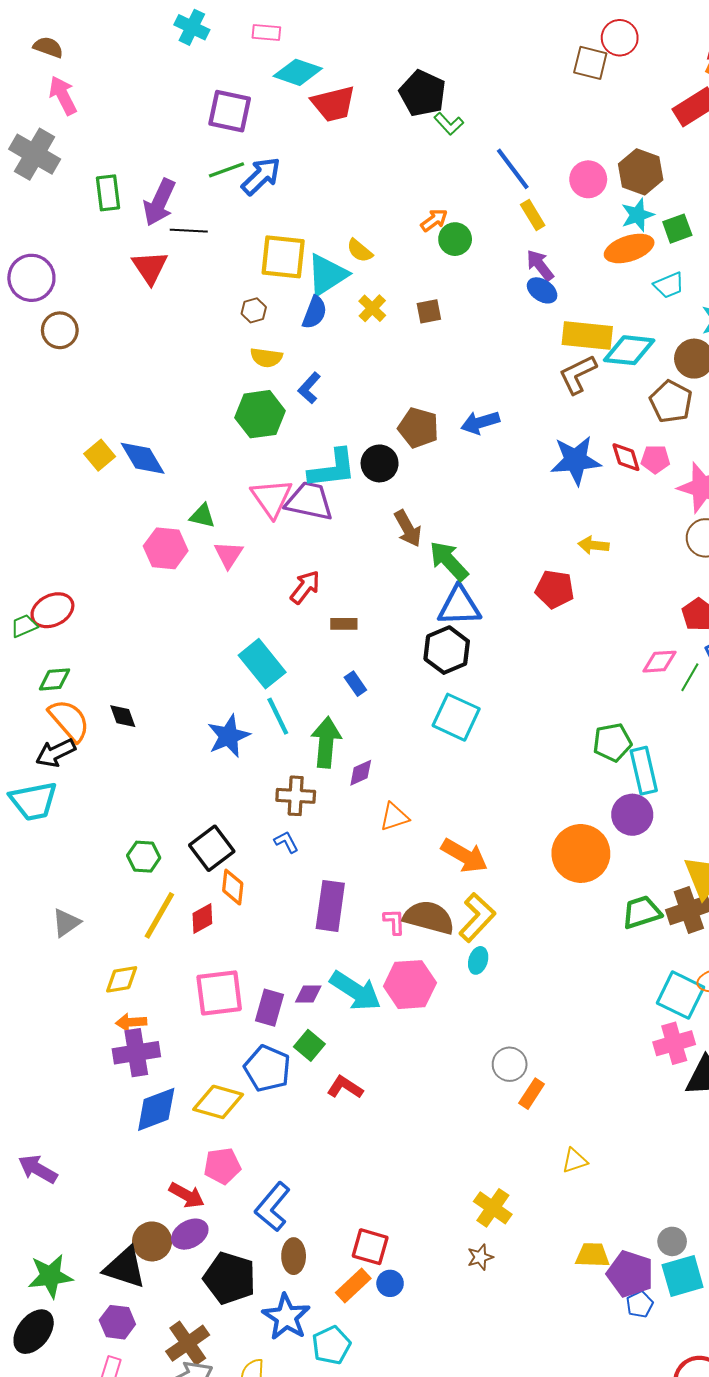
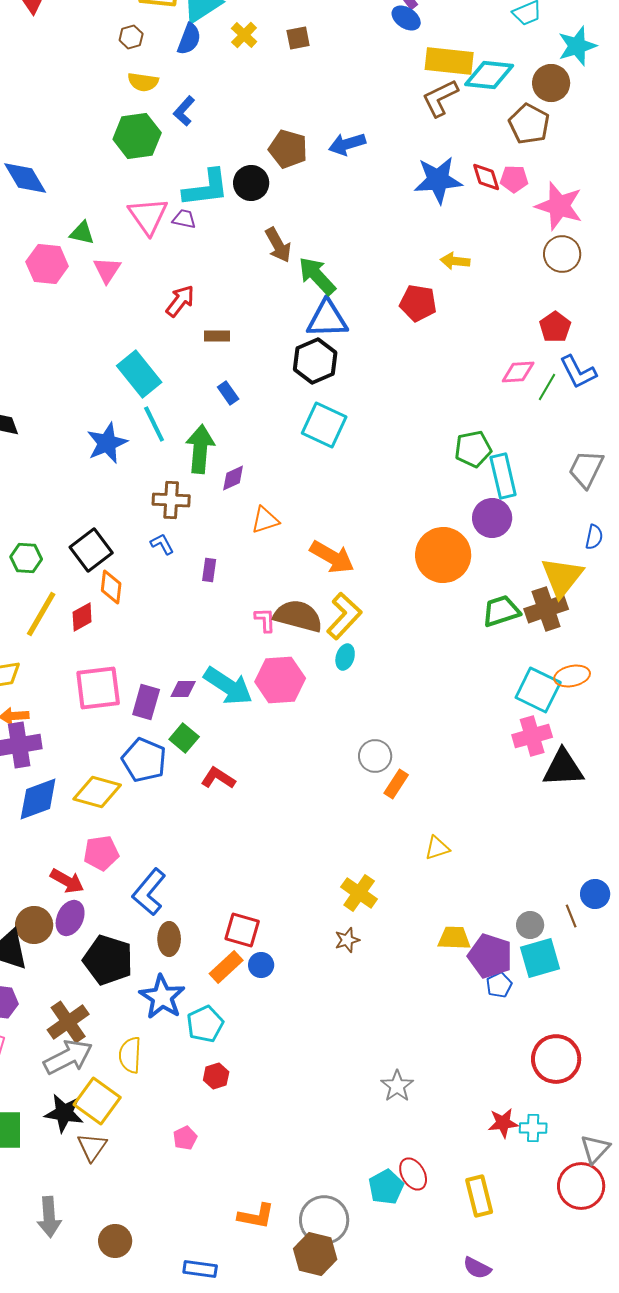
purple trapezoid: (309, 501) -> (184, 219), size x0.5
purple rectangle: (330, 906) -> (209, 570), moved, size x0.5
purple ellipse: (190, 1234) -> (70, 918), turned -36

